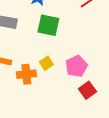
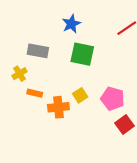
pink pentagon: (76, 66) -> (113, 99), turned -30

